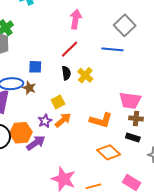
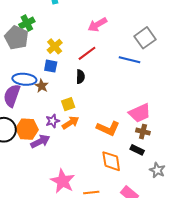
pink arrow: (76, 19) -> (97, 25), turned -138
yellow cross: (85, 75) -> (55, 46), moved
pink trapezoid: (130, 101) -> (140, 113), turned -40
orange diamond: (109, 152) -> (111, 161), turned 30

